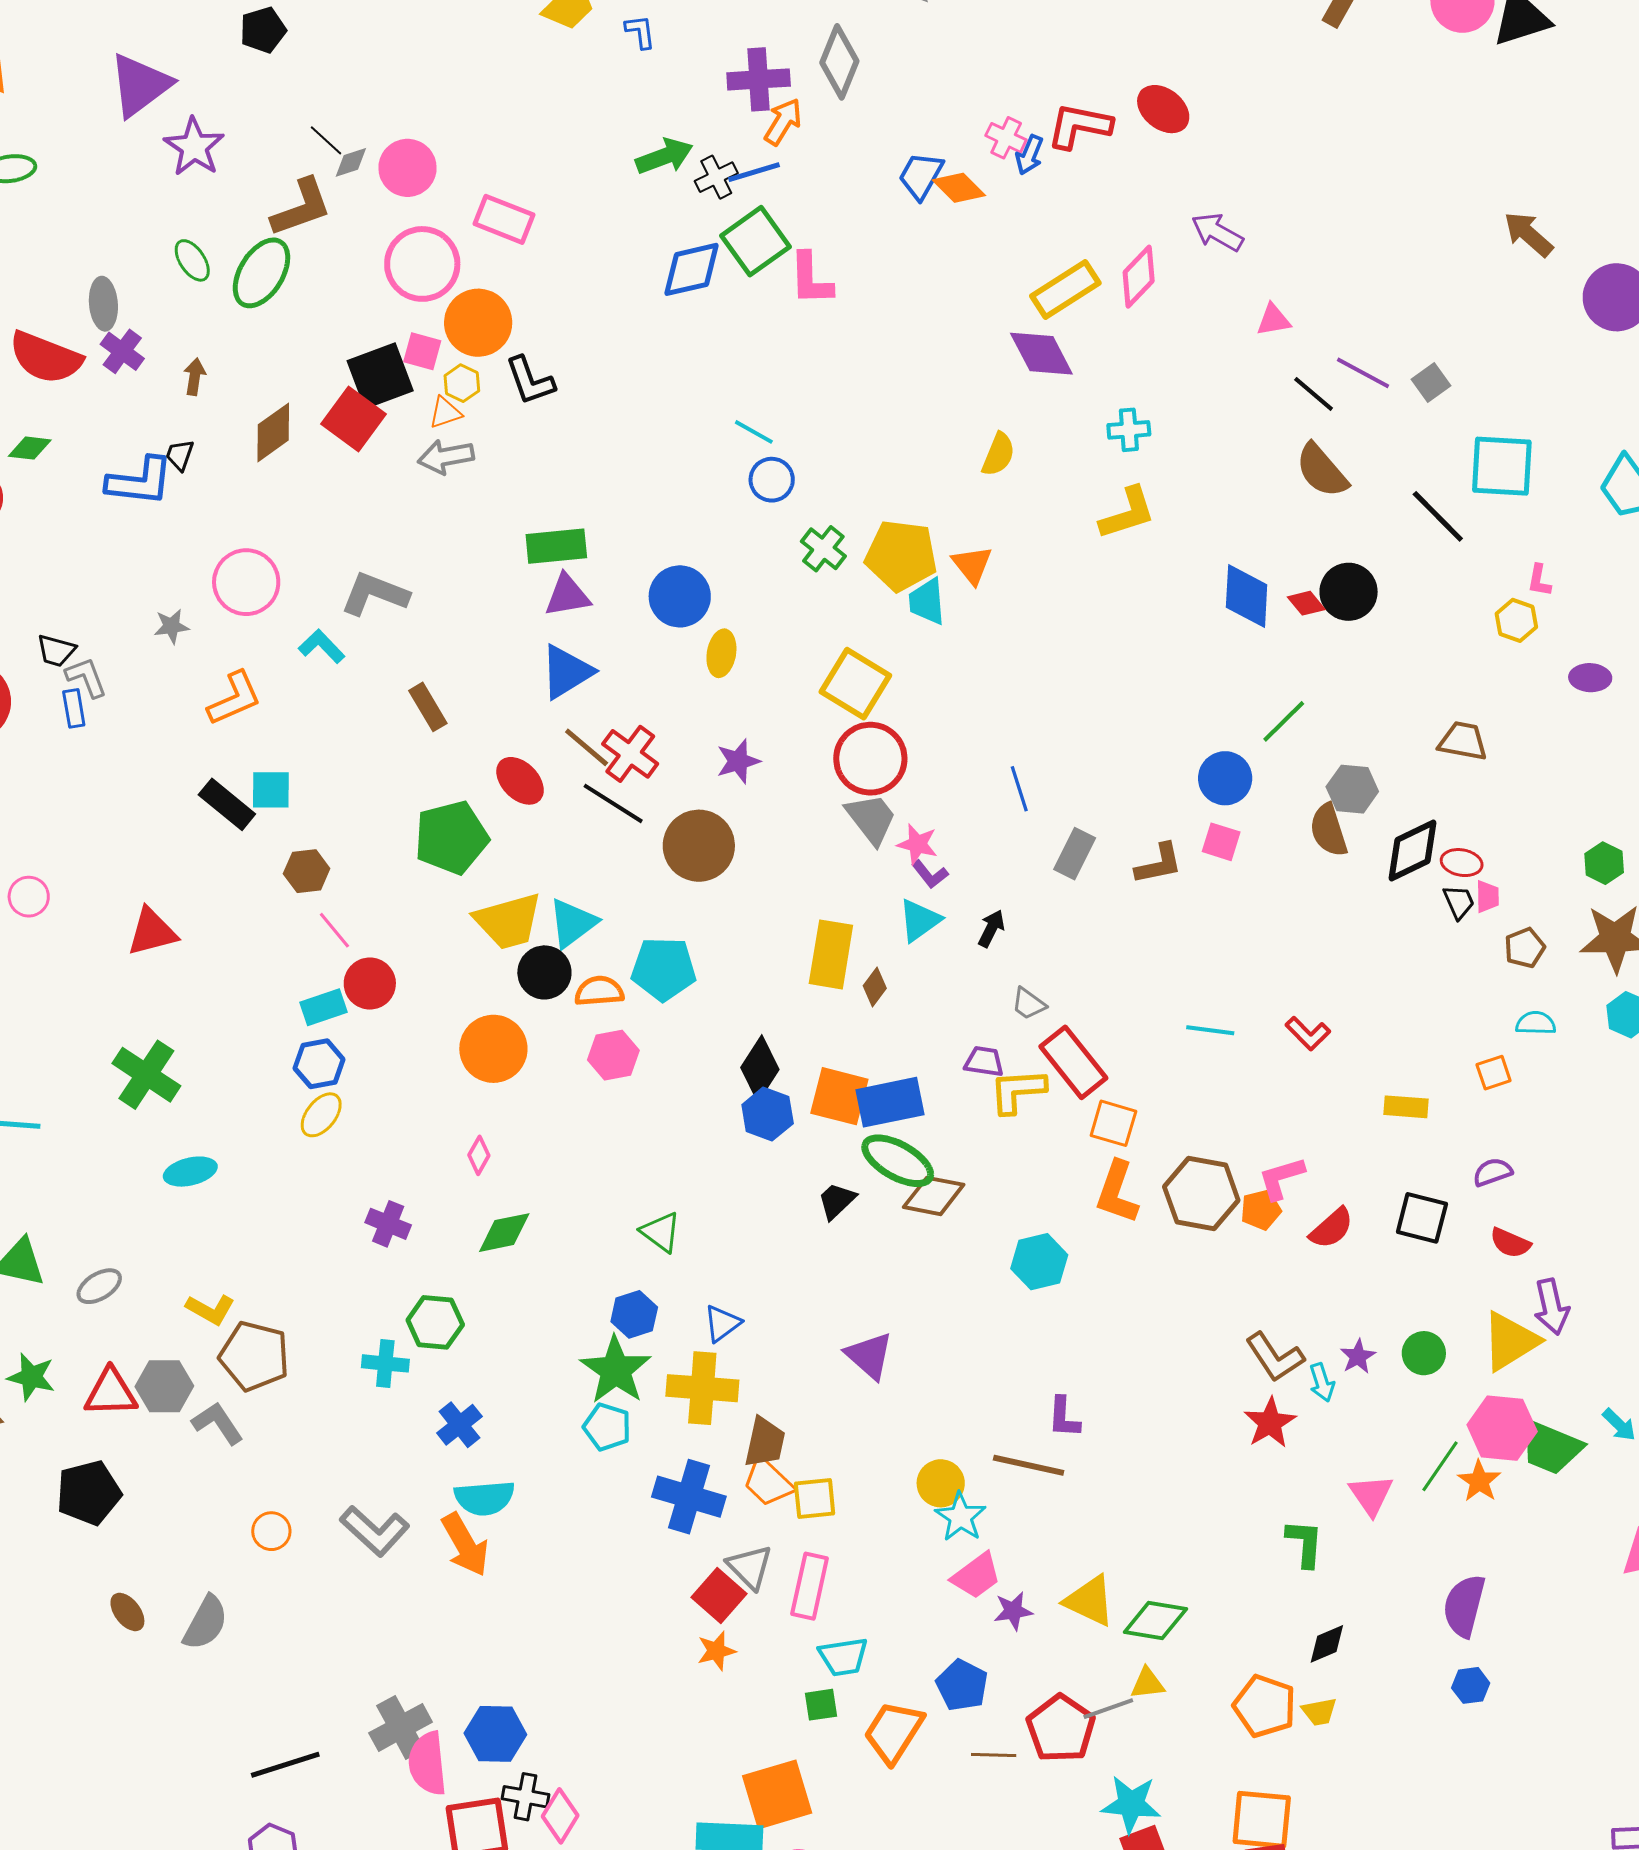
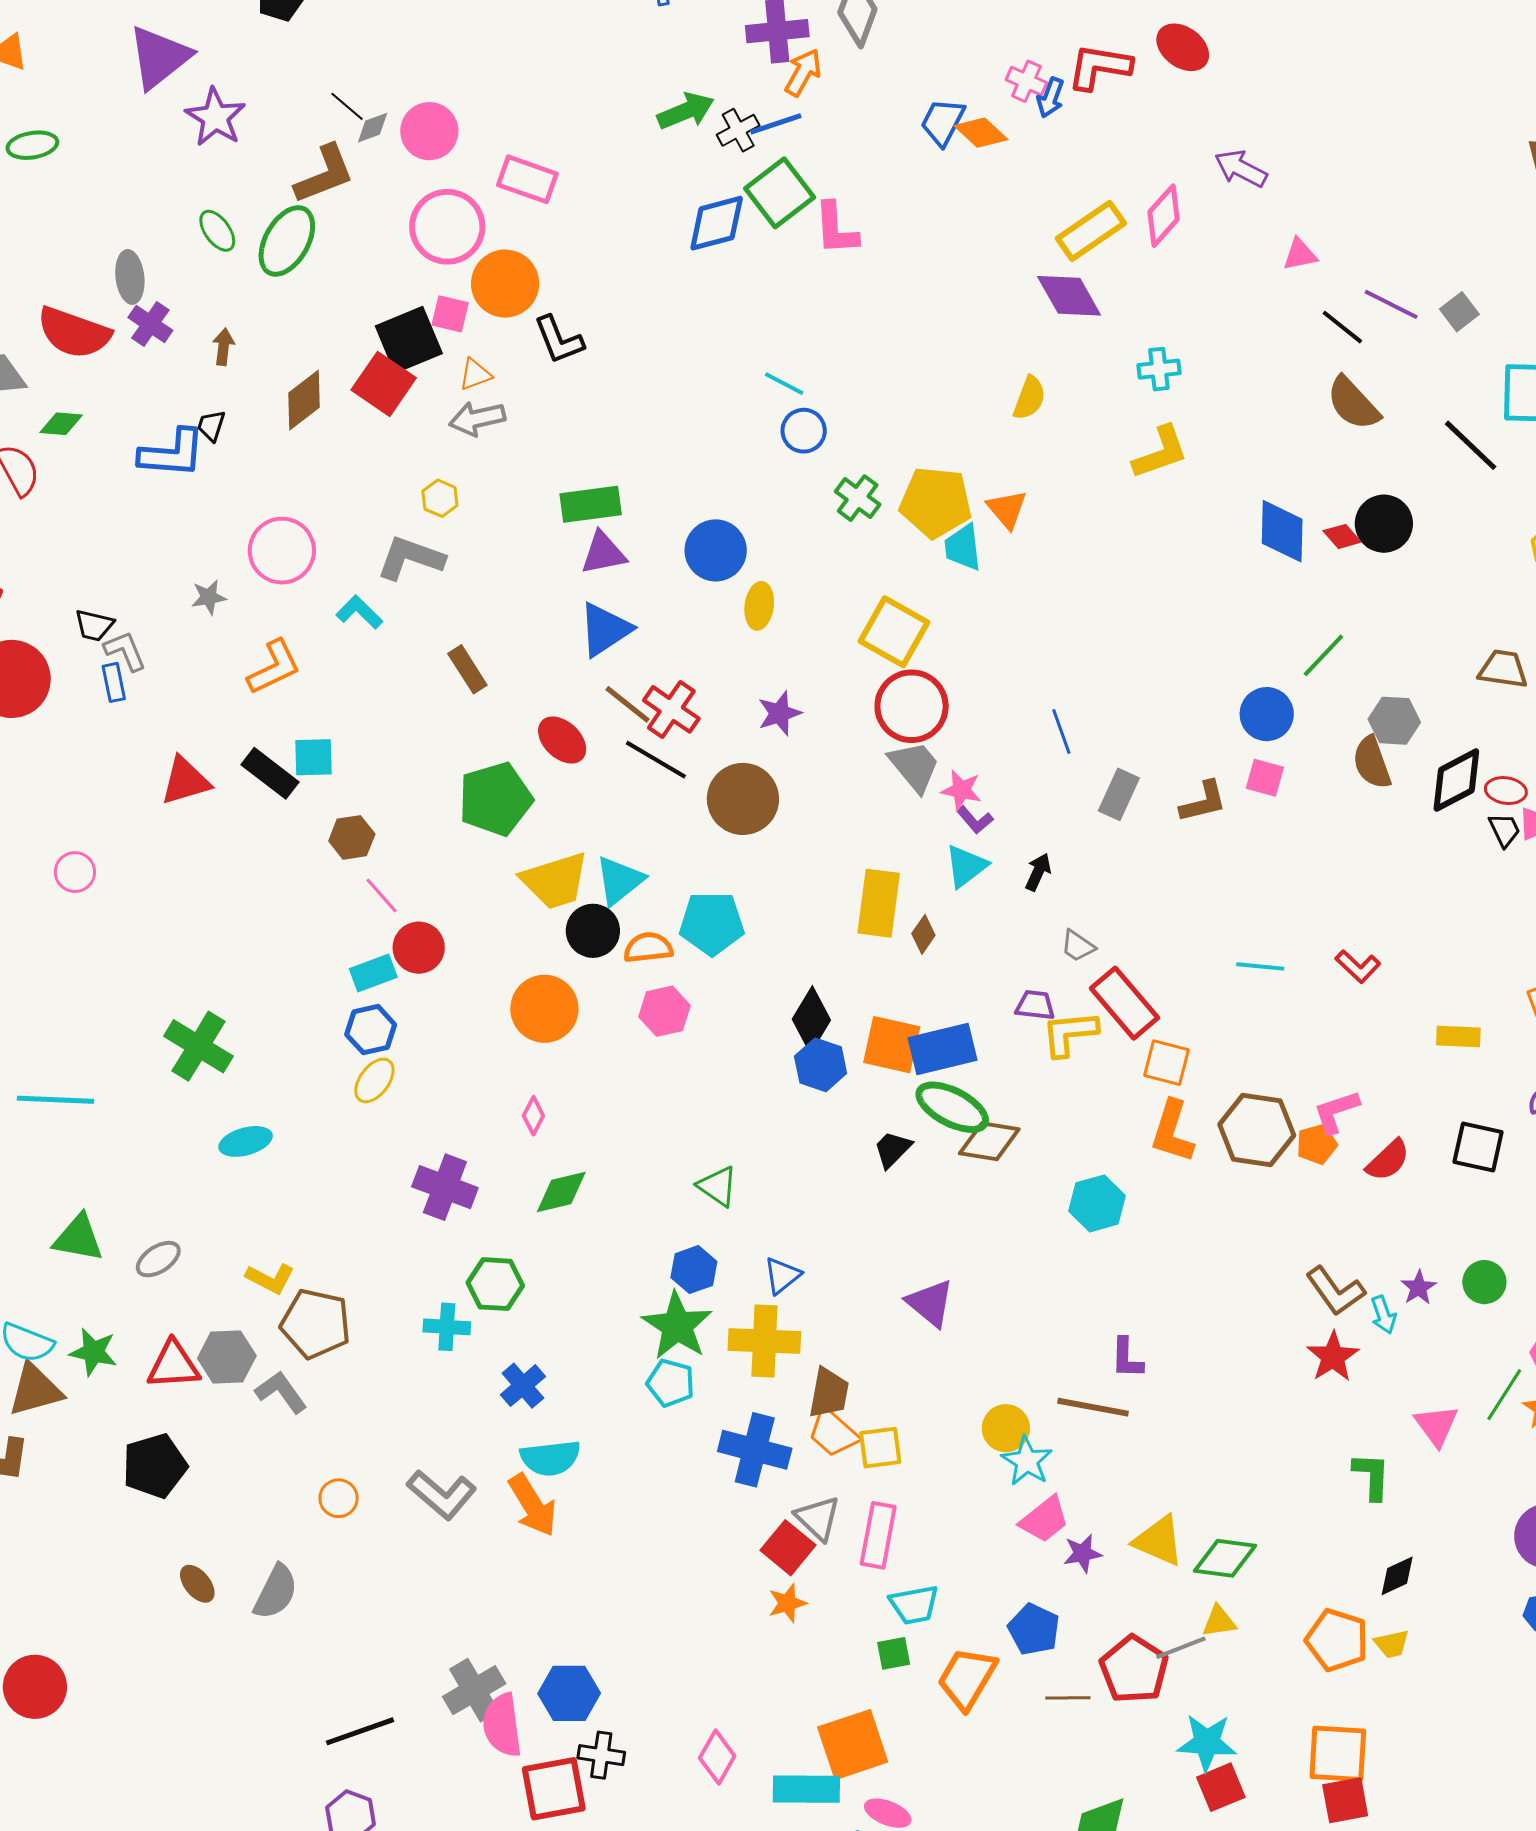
yellow hexagon: (462, 383) -> (440, 498), moved
red triangle: (152, 932) -> (185, 781), moved
purple cross: (388, 1224) -> (445, 1187), size x1.4
pink diamond: (560, 1816) -> (717, 1757), moved

